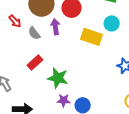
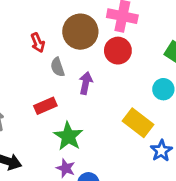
purple arrow: (55, 27) -> (86, 83), moved
yellow rectangle: (92, 37) -> (138, 123), moved

